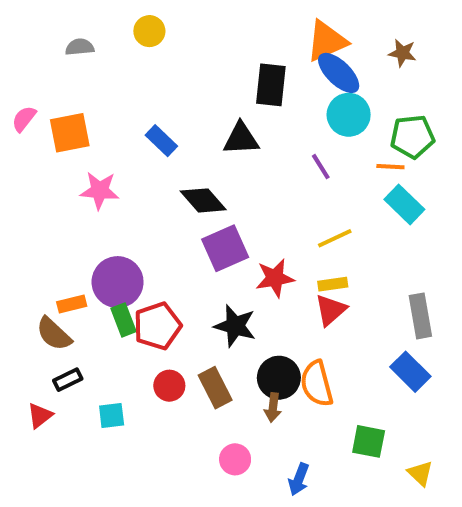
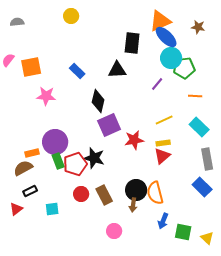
gray semicircle: (80, 47) -> (17, 22), moved
green pentagon: (412, 137) -> (184, 68), moved
purple line: (321, 167) -> (157, 84), turned 72
orange line: (390, 167) -> (195, 96), moved
black diamond: (203, 200) -> (98, 101), turned 55
cyan rectangle: (404, 204) -> (199, 127), moved
black star: (235, 326) -> (94, 158), moved
brown semicircle: (54, 334) -> (23, 168), turned 108
green square: (369, 441) -> (183, 232), moved
blue arrow: (299, 479) -> (163, 221), moved

